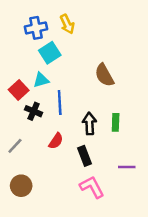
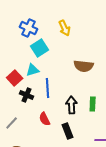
yellow arrow: (67, 24) -> (65, 28), moved
blue cross: (36, 28) -> (29, 28), turned 36
brown semicircle: (104, 75) -> (84, 66), turned -54
red semicircle: (56, 141) -> (45, 119), turned 120

